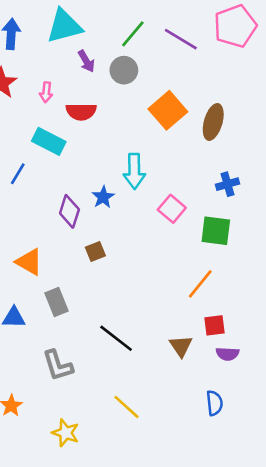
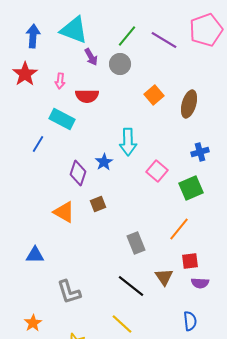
cyan triangle: (64, 26) -> (74, 30), turned 36
orange square: (168, 110) -> (154, 95), size x0.7
green square: (216, 231) -> (191, 188), turned -30
orange triangle: (29, 262) -> (64, 212), moved
gray rectangle: (57, 302) -> (136, 243), moved
black line: (116, 338) -> (131, 286), moved

